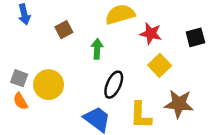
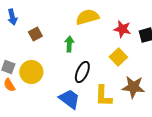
brown square: (64, 30) -> (35, 34), moved
red star: (151, 34) -> (122, 29), moved

